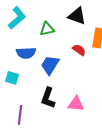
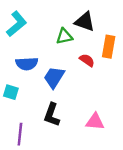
green triangle: (47, 29) -> (64, 36), moved
pink triangle: (76, 104) -> (95, 122), moved

